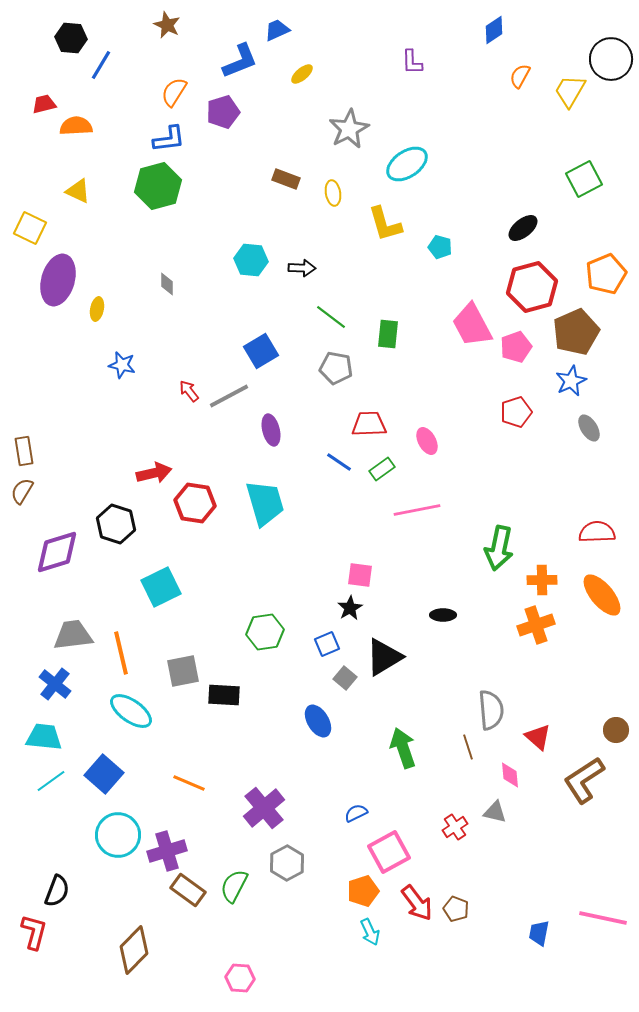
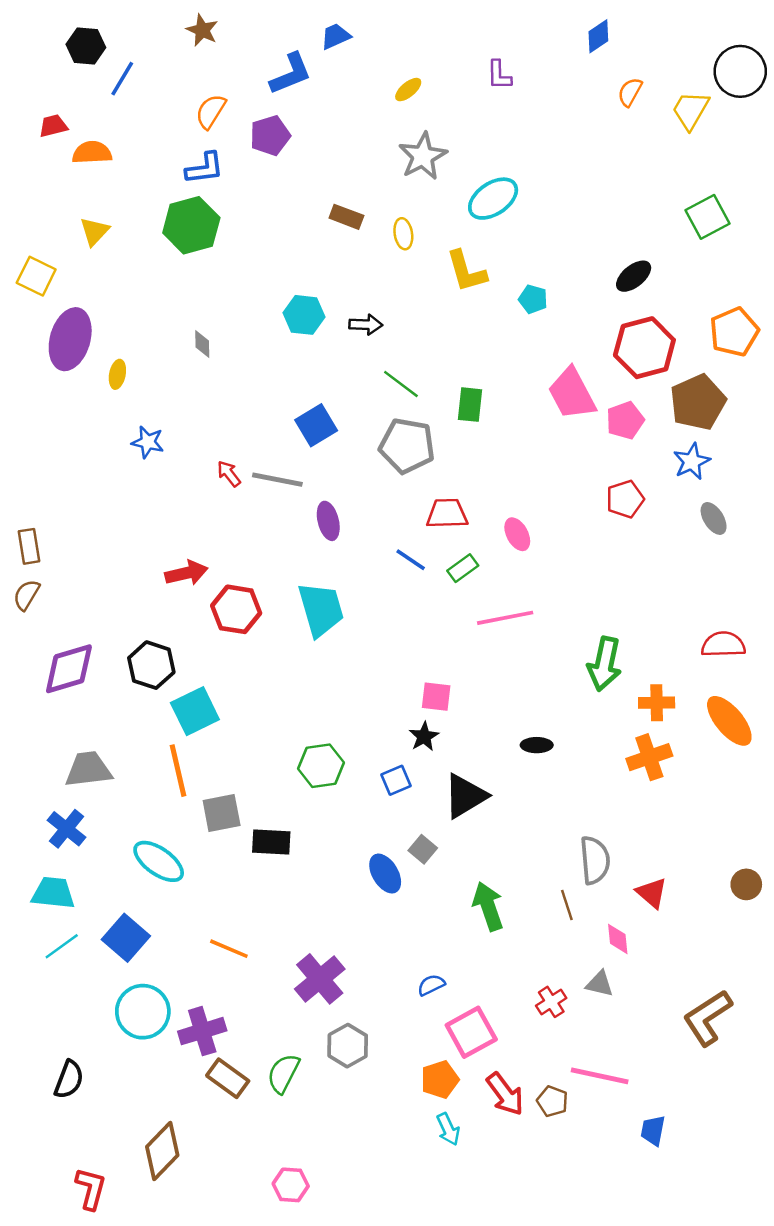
yellow ellipse: (302, 74) -> (408, 90), moved
yellow triangle: (78, 191) -> (94, 231), turned 48
gray pentagon: (336, 368) -> (407, 446), size x1.4
gray line: (229, 396) -> (277, 480), turned 39
black hexagon: (116, 524) -> (151, 665), moved
orange line: (121, 653) -> (178, 771), moved
gray square: (345, 678) -> (423, 849), moved
brown L-shape: (584, 780) -> (707, 1018), moved
pink line: (603, 918) -> (600, 1076), moved
red L-shape: (34, 932) -> (91, 1189), moved

